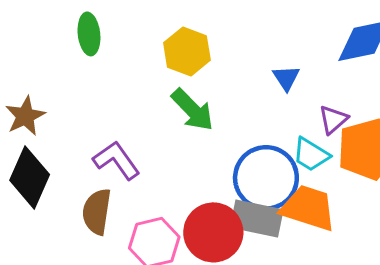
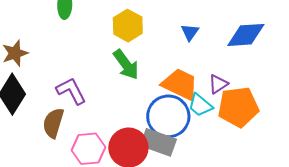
blue triangle: (286, 78) -> (190, 32), moved
orange trapezoid: (308, 208) -> (180, 84), moved

